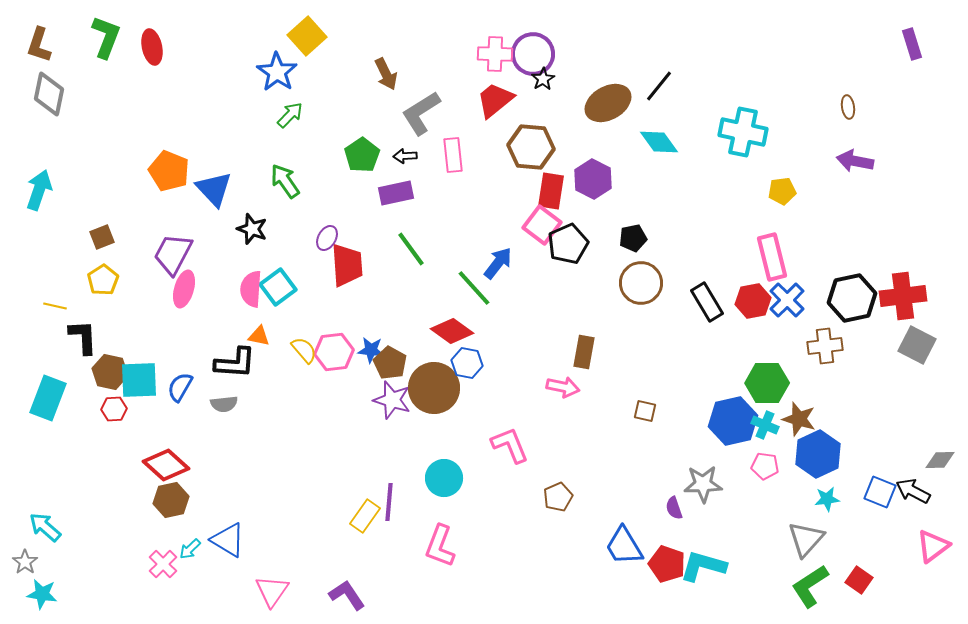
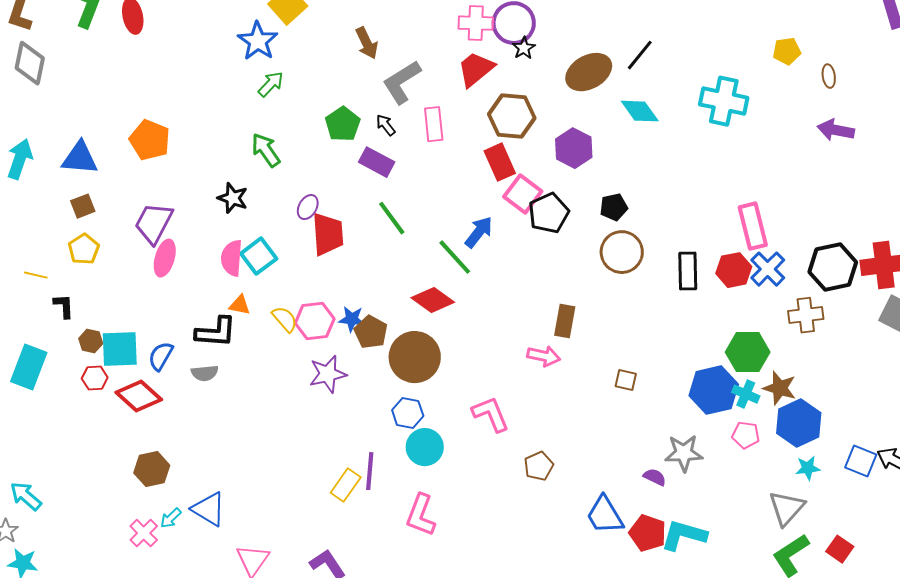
black arrow: (405, 156) -> (386, 125), turned 55
blue triangle: (214, 189) -> (80, 158), moved, turned -42
red rectangle: (551, 191) -> (500, 162), moved, turned -33
yellow pentagon: (782, 191) -> (787, 51), moved
purple rectangle: (396, 193) -> (377, 162), turned 40
black rectangle: (707, 302) -> (688, 271), turned 30
black L-shape: (83, 337) -> (64, 306), size x0.7
blue hexagon: (467, 363) -> (408, 413), moved
brown hexagon: (110, 372) -> (91, 341), size x0.7
purple star: (392, 400) -> (328, 374), moved, turned -30
red diamond: (166, 465) -> (139, 396), moved
purple semicircle: (674, 508) -> (655, 477), turned 135

